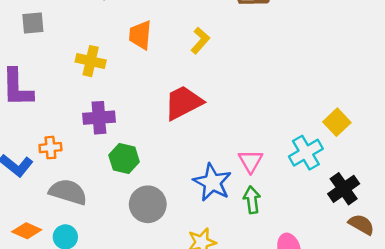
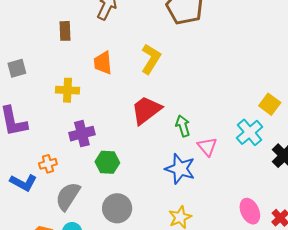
yellow L-shape: (200, 40) -> (151, 59), size x1.4
gray semicircle: (68, 192) -> (68, 196), turned -64
green arrow: (252, 200) -> (183, 126), moved
gray circle: (148, 204) -> (117, 208), moved

